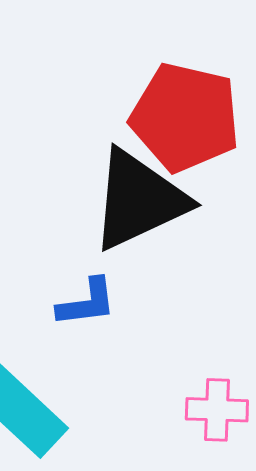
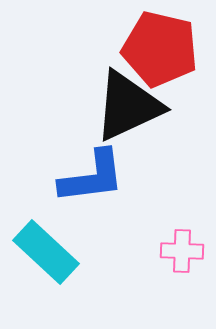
blue L-shape: (87, 303) -> (92, 177), size x1.6

